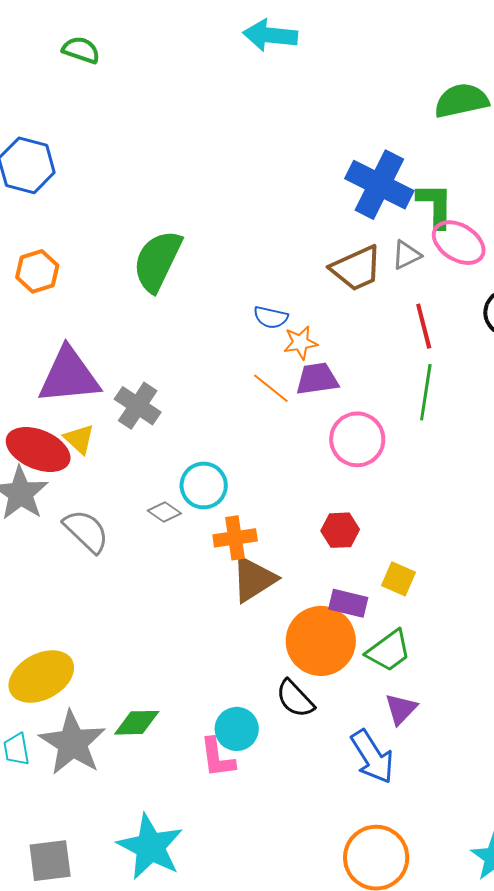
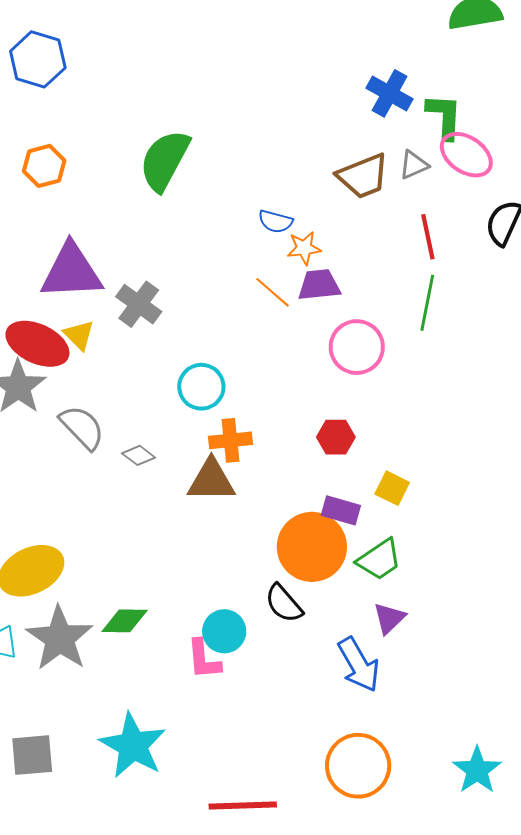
blue cross: (379, 185) -> (390, 93), size x0.7
gray diamond: (164, 512) -> (139, 455), moved
brown triangle: (254, 579) -> (211, 480), moved, turned 30

